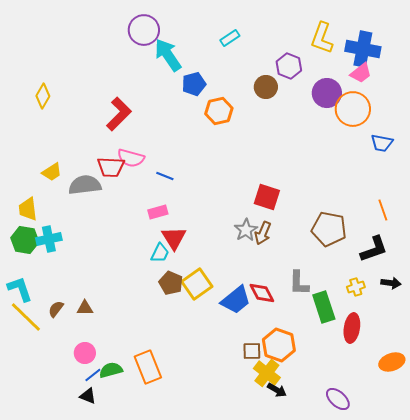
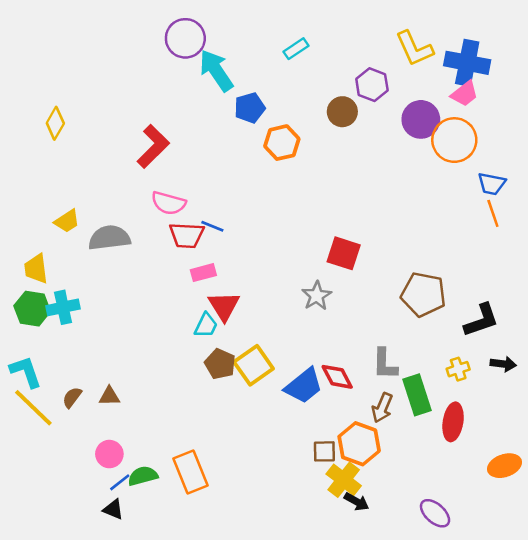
yellow L-shape: (322, 38) -> (414, 49), turned -44
red trapezoid: (111, 167) -> (187, 235), moved
orange line: (383, 210) -> (493, 213), moved
brown arrow: (263, 233) -> (382, 408), moved

